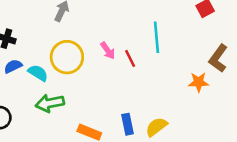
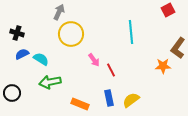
pink arrow: (108, 51) -> (94, 60), moved
yellow circle: (67, 57) -> (71, 34), moved
red line: (130, 58) -> (111, 70), moved

